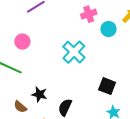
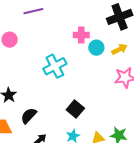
cyan circle: (109, 29) -> (96, 48), moved

